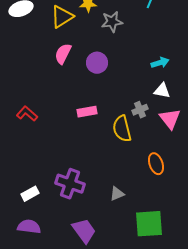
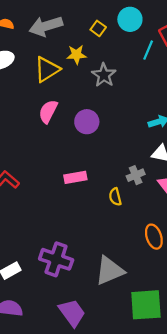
gray star: (112, 22) -> (104, 75), turned -30
yellow semicircle: (122, 129) -> (115, 197), size x0.6
gray triangle: (117, 194) -> (110, 271), size x1.8

